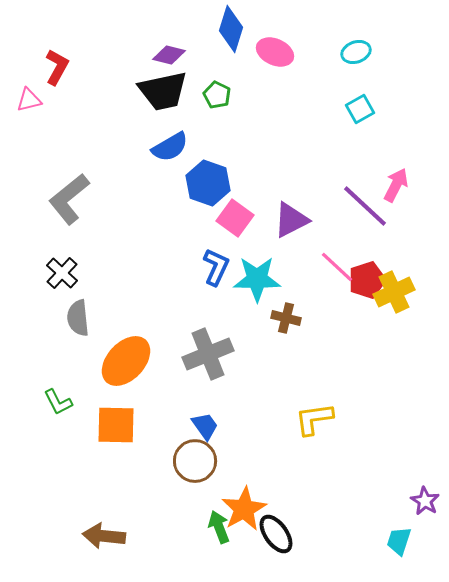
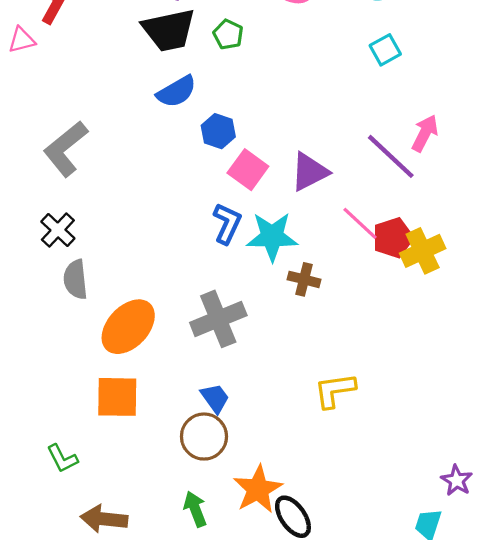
blue hexagon: (208, 183) -> (218, 131), size x0.7
green L-shape: (58, 402) -> (62, 458), moved
green arrow: (219, 527) -> (195, 509), moved

